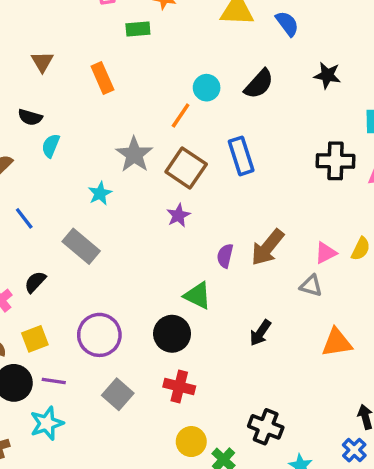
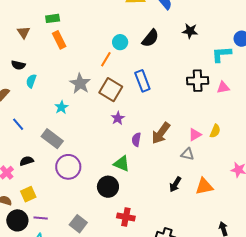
green rectangle: (138, 29) -> (53, 18), moved
purple star: (178, 215) -> (118, 118), moved
black semicircle: (35, 282) -> (27, 161), turned 32
black arrow: (260, 333) -> (175, 184), moved
purple circle: (99, 335) -> (68, 167), moved
red cross: (179, 386) -> (126, 217), moved

